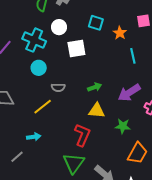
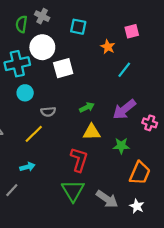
cyan square: (96, 23) -> (78, 27), moved
white circle: (59, 27) -> (42, 47), size x1.5
cyan cross: (34, 40) -> (17, 64), turned -30
cyan line: (133, 56) -> (124, 70), turned 56

